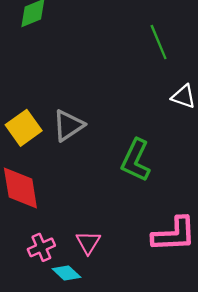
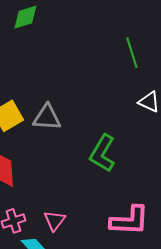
gray triangle: (68, 125) -> (47, 117), turned 32

